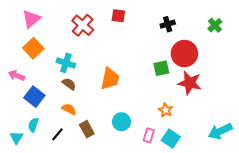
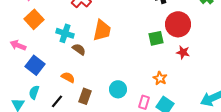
orange trapezoid: (110, 79) -> (102, 30), moved
red star: (190, 83) -> (183, 52), size x0.6
brown semicircle: (69, 84) -> (79, 49), moved
brown rectangle: (87, 129) -> (85, 96), turned 49

